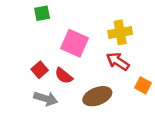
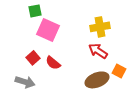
pink square: (74, 43) -> (48, 30), moved
brown ellipse: (97, 96) -> (97, 80), moved
gray arrow: (46, 99) -> (25, 82), moved

